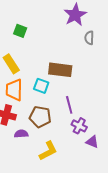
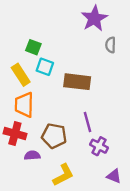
green square: (20, 31) -> (33, 47), moved
cyan square: (41, 86) -> (45, 67), moved
purple triangle: (92, 142) -> (114, 176), moved

